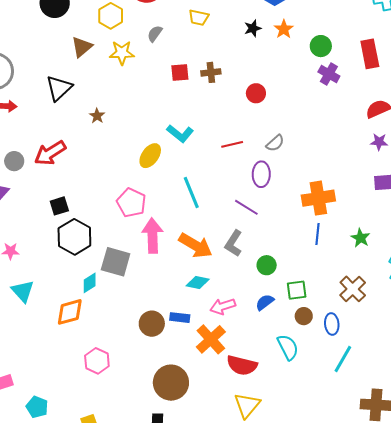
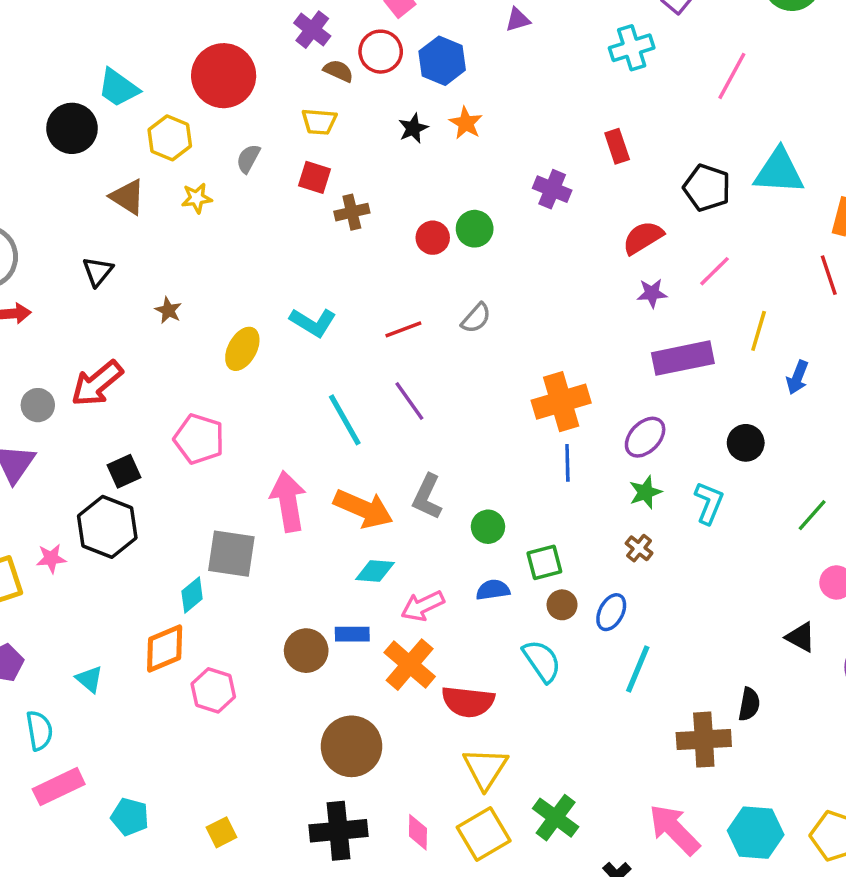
green circle: (321, 46) -> (475, 229), moved
brown triangle: (82, 47) -> (128, 197), turned -40
yellow star: (122, 53) -> (197, 198), size x0.7
red rectangle: (370, 54) -> (617, 146), size x0.7
red square: (180, 73) -> (315, 177), moved, turned 30
black triangle: (59, 88) -> (98, 271), size x0.7
yellow ellipse: (150, 156) -> (242, 349), moved
purple ellipse: (261, 174) -> (645, 437), moved, turned 50
pink pentagon: (131, 203) -> (199, 439), moved
purple line: (246, 207) -> (409, 401), moved, turned 30
black hexagon: (74, 237) -> (107, 527), moved
green star: (360, 238) -> (645, 492), moved, turned 30
brown cross: (353, 289) -> (639, 548), size x0.6
cyan triangle: (23, 291) -> (89, 679), moved, size x0.7
blue semicircle: (265, 302) -> (493, 590), turned 36
blue ellipse: (332, 324) -> (611, 612), turned 40
pink hexagon: (97, 361) -> (213, 690), moved

